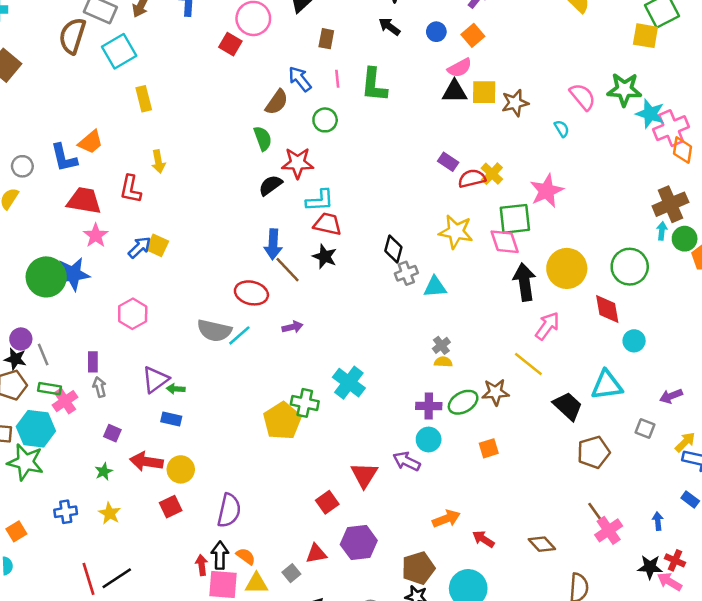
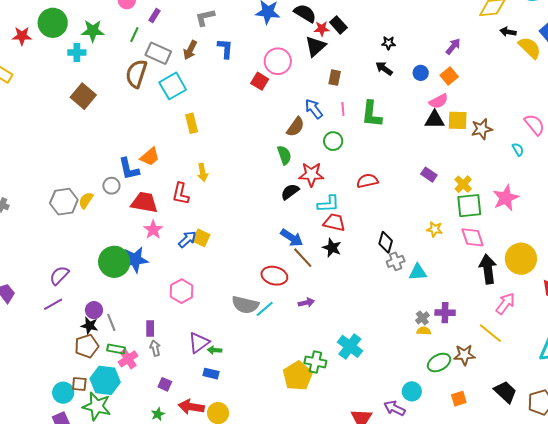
gray circle: (22, 166) -> (111, 186), moved
red semicircle: (472, 178) -> (367, 181), moved
green square: (515, 219) -> (469, 206), moved
yellow star: (456, 232) -> (435, 229), size x0.6
blue arrow: (273, 244) -> (292, 238), turned -60
purple cross: (429, 406) -> (445, 313), moved
black trapezoid: (568, 406) -> (505, 392), moved

